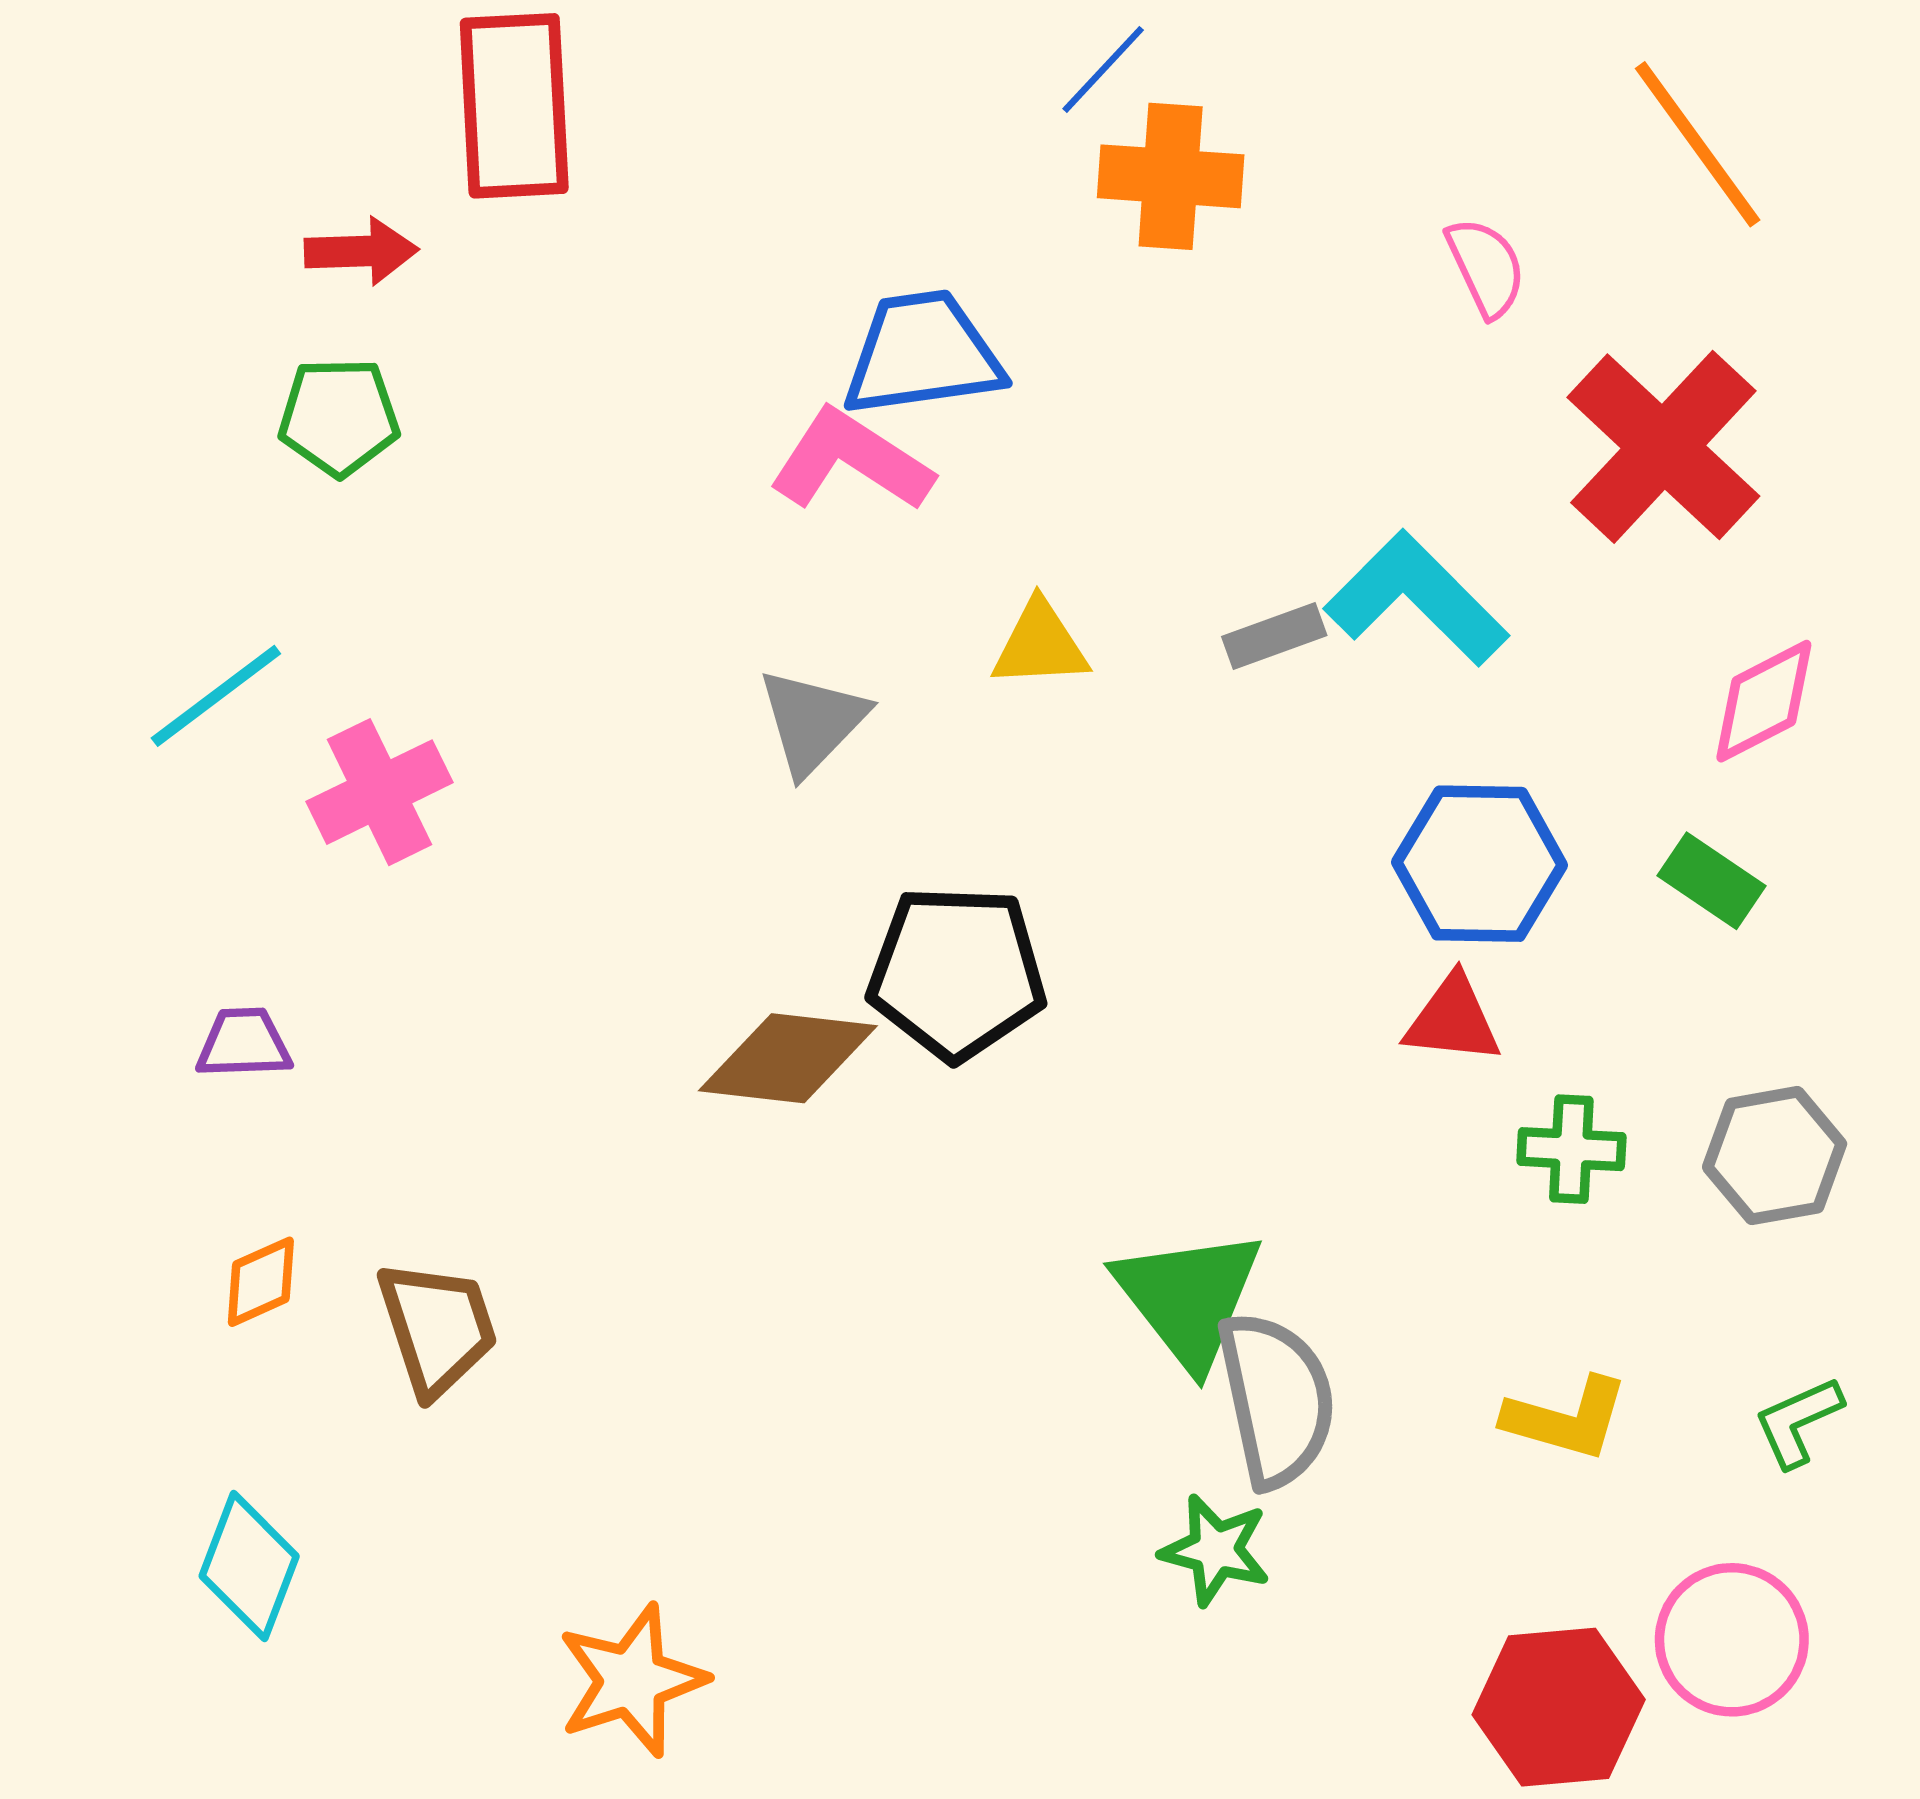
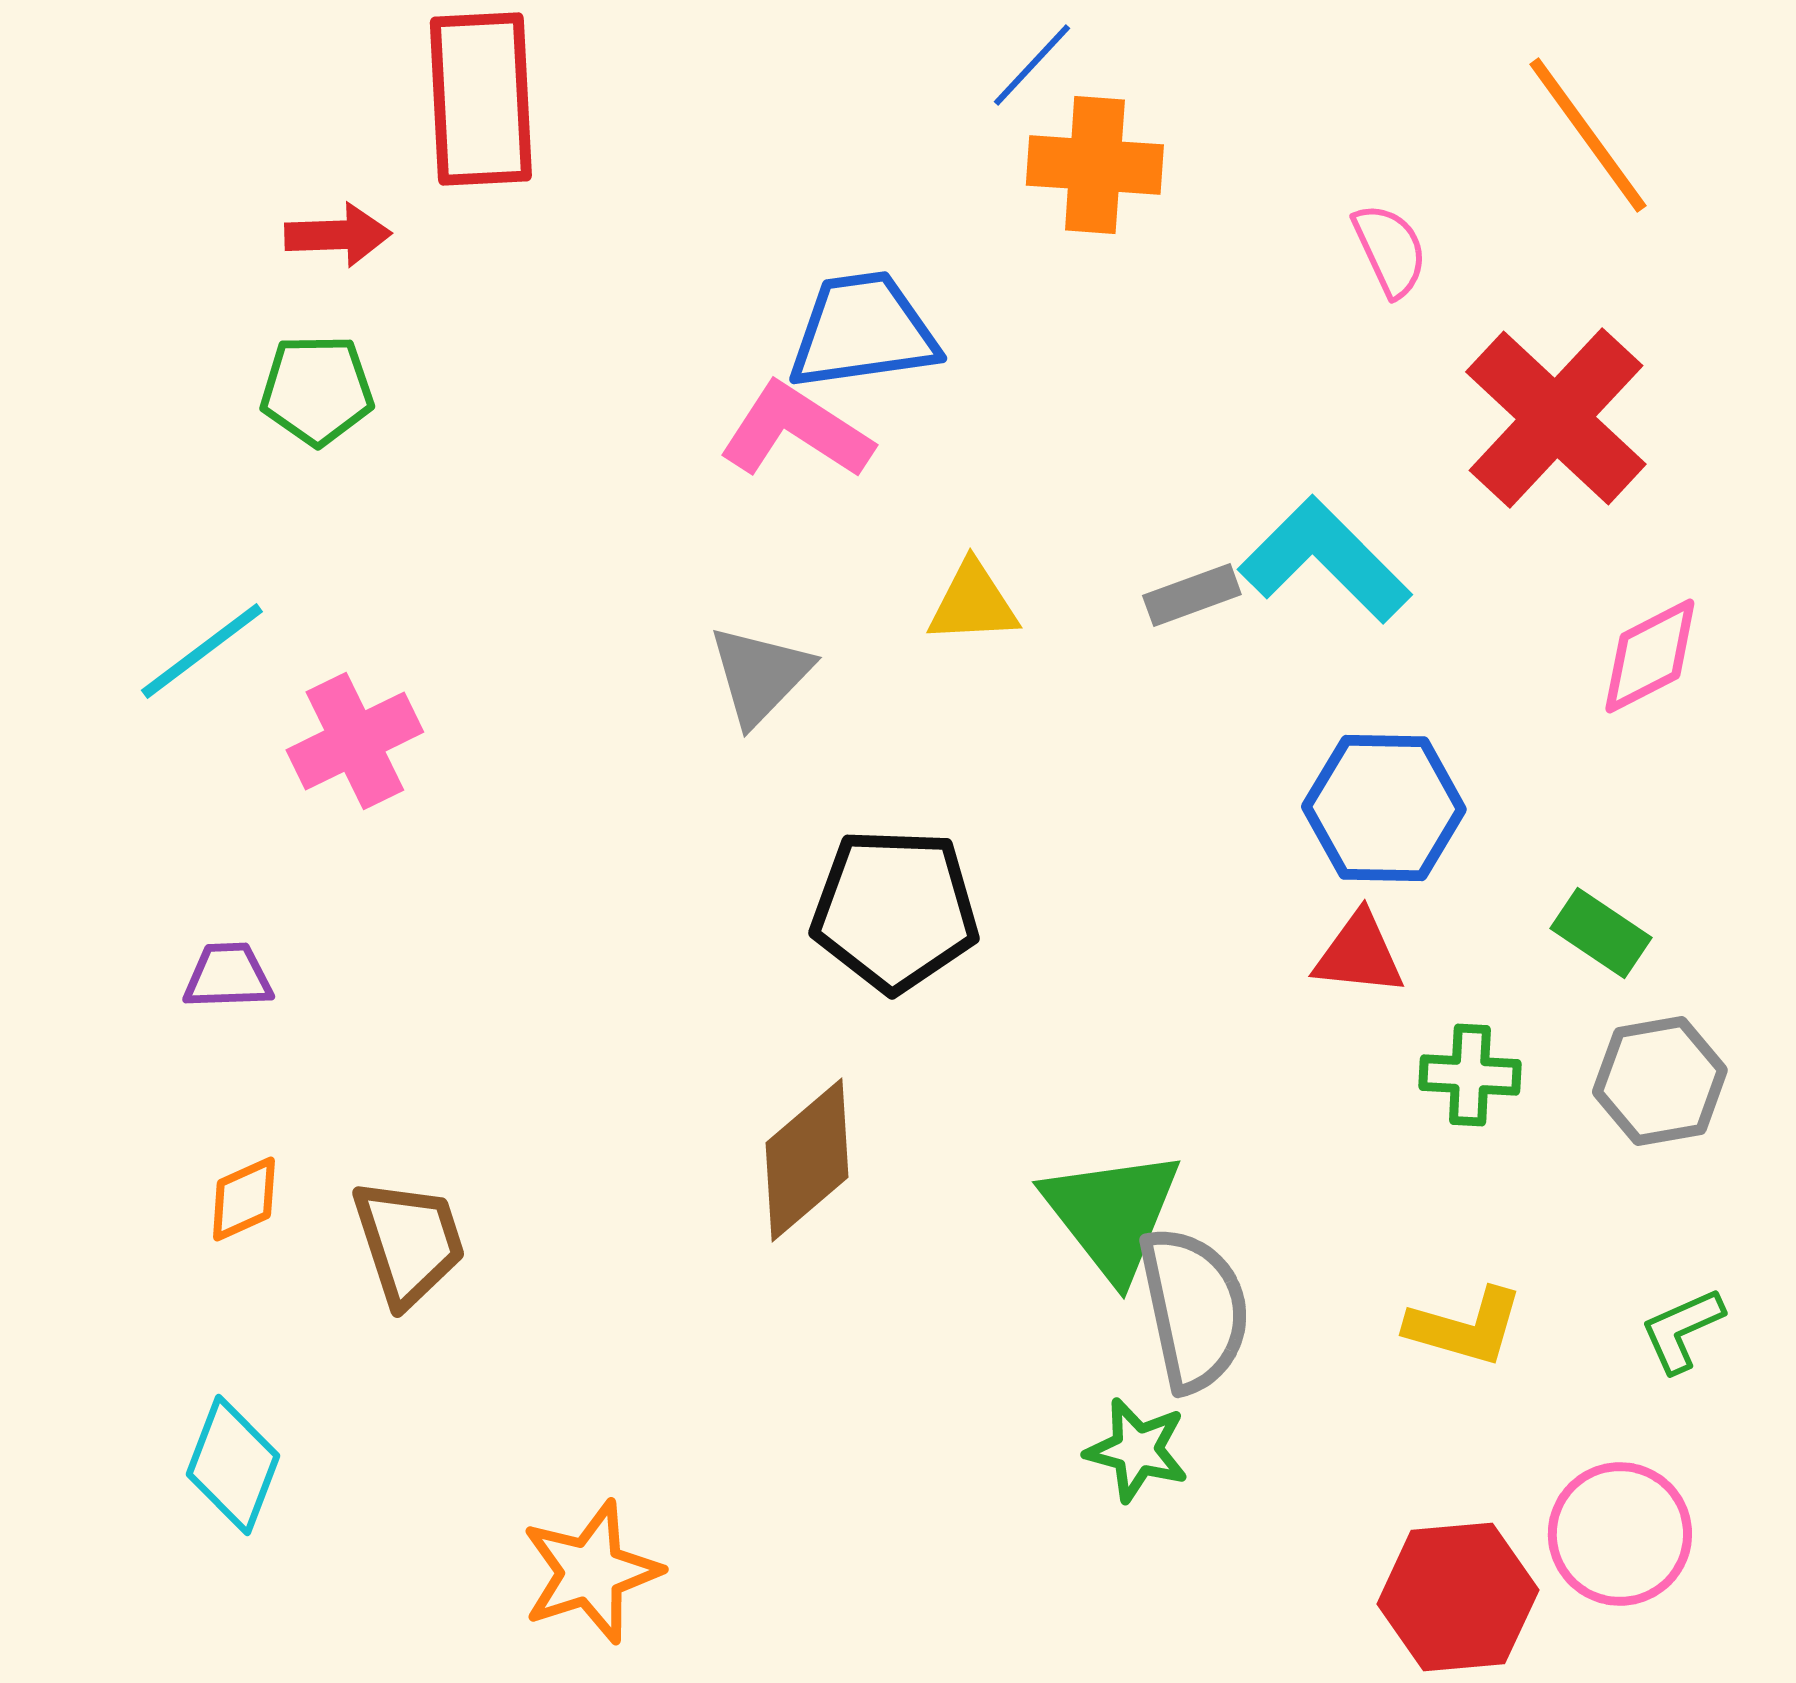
green rectangle: (1711, 881) -> (1601, 933), moved
brown diamond: (788, 1058) -> (807, 1160), moved, turned -47

